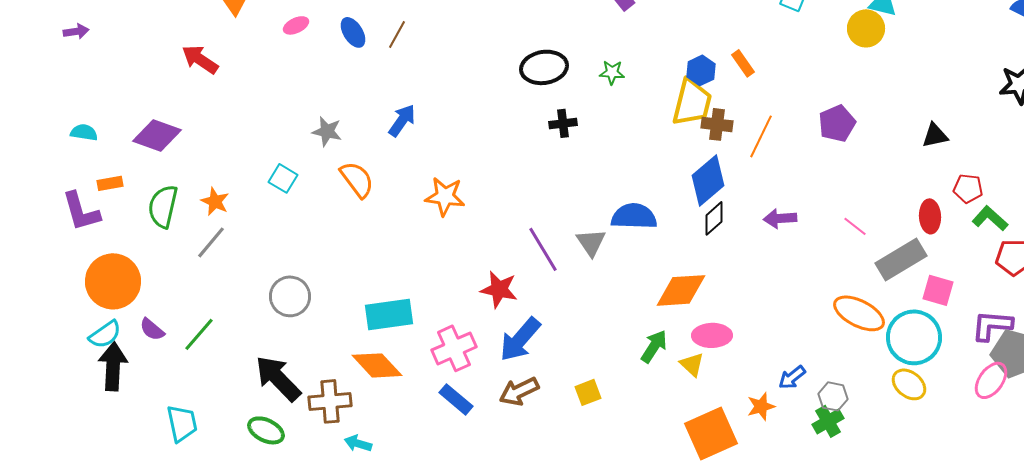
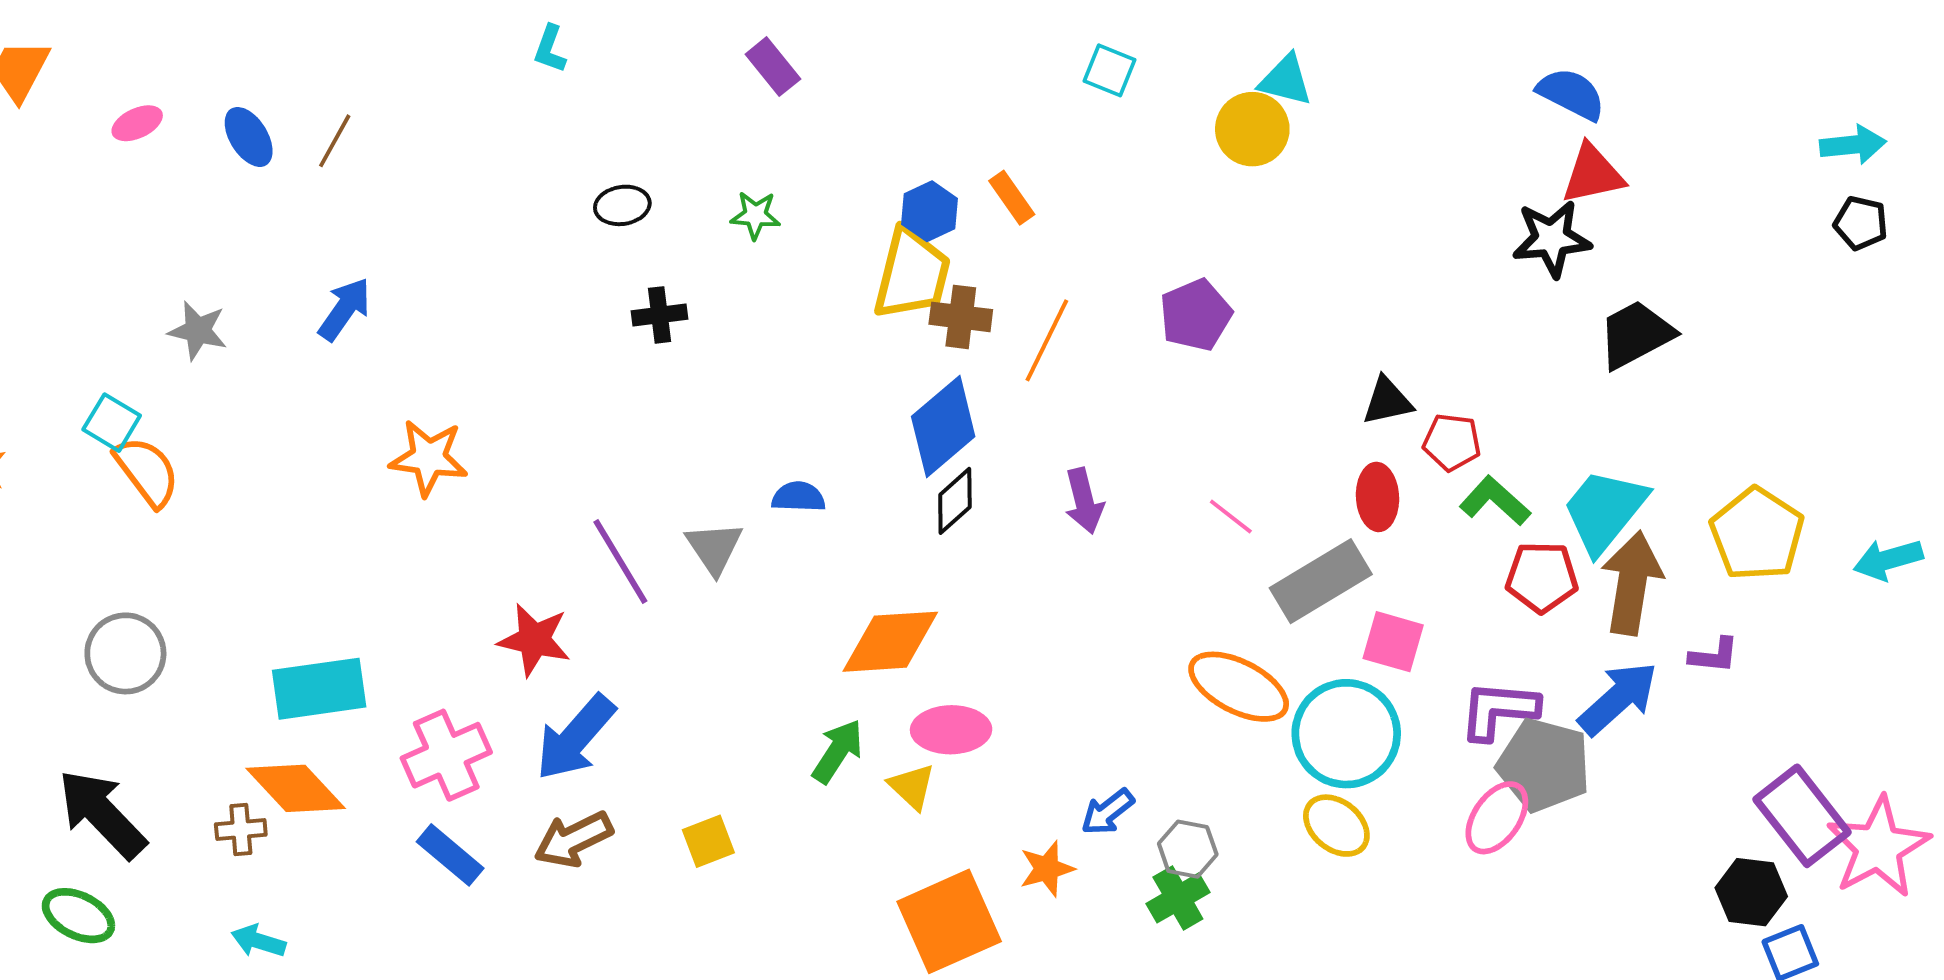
black ellipse: (544, 67) -> (622, 205), size x0.6
black triangle: (935, 135) -> (1387, 401), moved
orange semicircle: (357, 179) -> (147, 471), moved
blue semicircle: (634, 216) -> (798, 497), size x0.6
purple arrow: (780, 218) -> (1084, 501), turned -100
brown cross: (330, 401) -> (241, 830), moved, size x0.6

